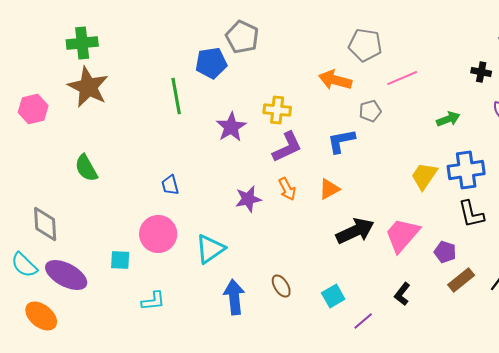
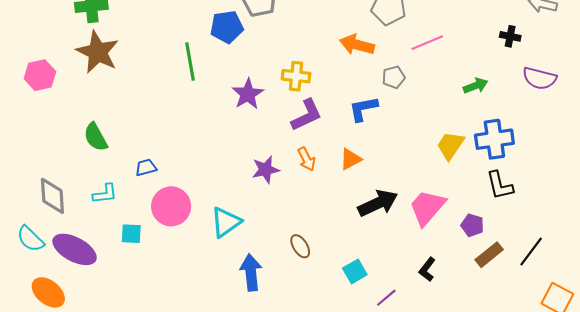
blue trapezoid: (170, 185) -> (146, 168), moved, turned 90
brown ellipse: (281, 286) -> (300, 246), moved
cyan L-shape: (153, 301) -> (105, 194), moved

